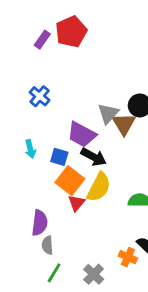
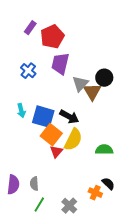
red pentagon: (71, 32) -> (52, 37), moved
purple trapezoid: (82, 134) -> (60, 64), moved, turned 75
blue square: (59, 157) -> (43, 117), size x1.6
purple semicircle: (40, 223) -> (13, 185), moved

